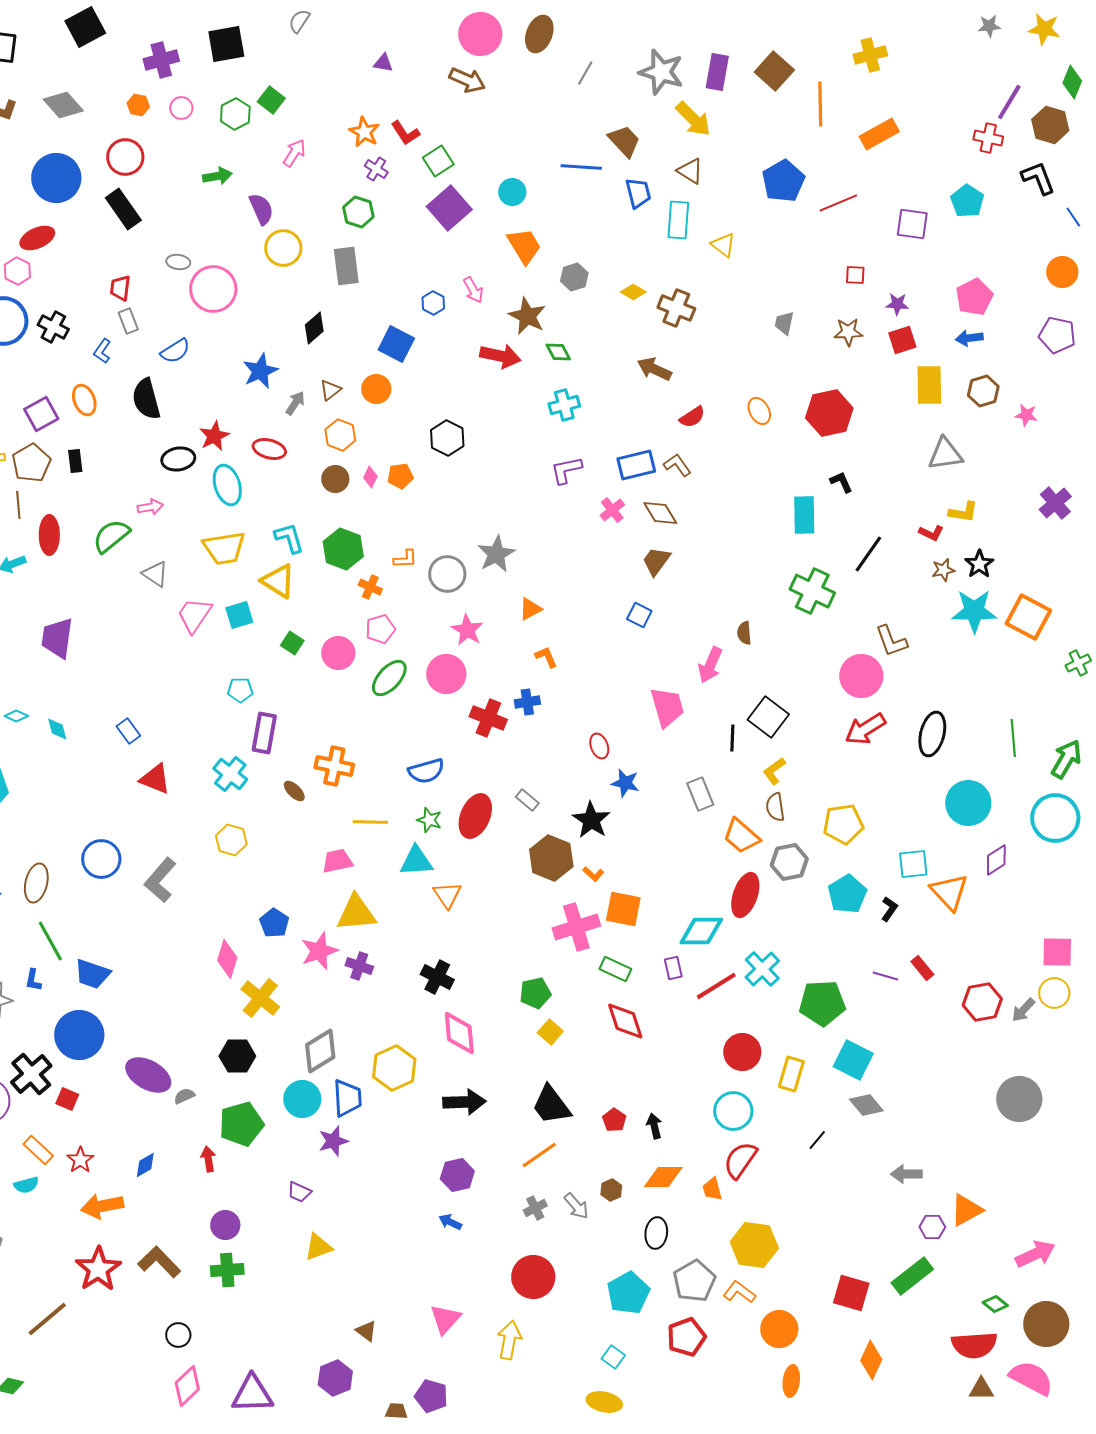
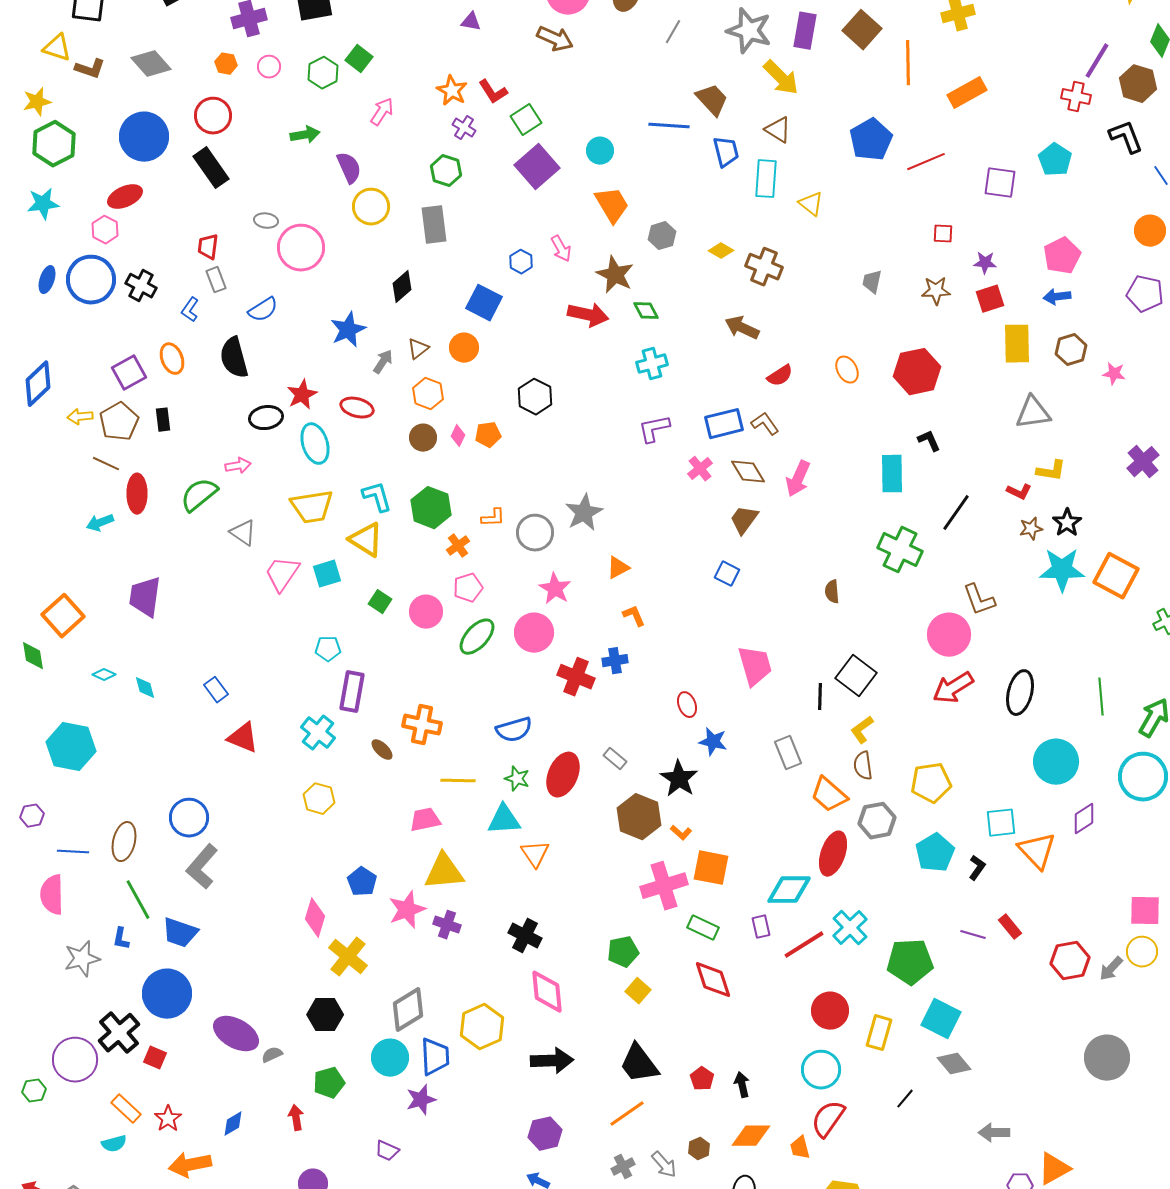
brown line: (18, 505) -> (106, 464), turned -60
orange cross: (370, 587) -> (458, 546), turned 30
pink arrow: (710, 665) -> (798, 479), moved
gray L-shape: (160, 880) -> (202, 867), moved
green pentagon: (241, 1124) -> (329, 1083), size x0.7

